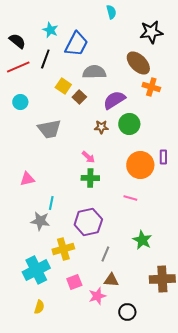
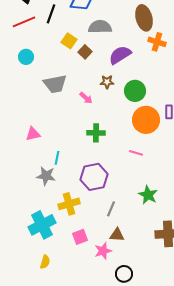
brown ellipse: (138, 63) -> (144, 18), turned 30
green circle: (129, 124) -> (135, 91), moved
pink arrow: (88, 157) -> (86, 98), moved
black circle: (127, 312) -> (124, 274), moved

